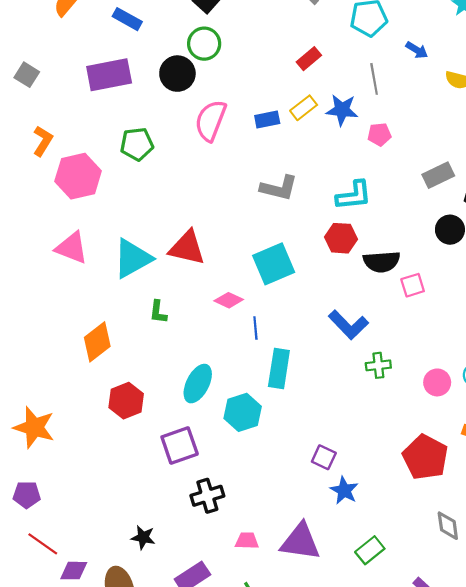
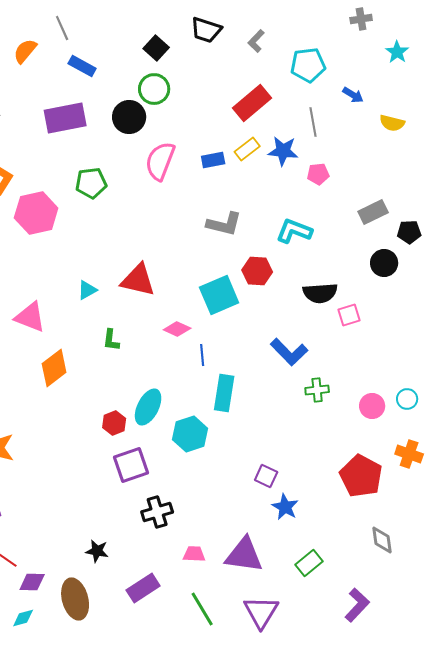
red rectangle: (309, 59) -> (252, 103), size x1.6
cyan L-shape: (354, 195) -> (294, 231), turned -153
red hexagon: (341, 238) -> (257, 271), moved
pink triangle: (72, 248) -> (30, 317), moved
cyan triangle: (133, 258) -> (87, 290), size x0.5
red hexagon: (126, 401) -> (114, 423), moved, size x0.7

